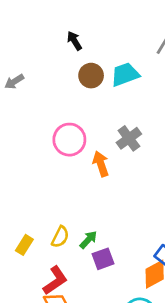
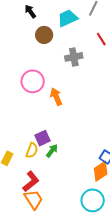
cyan trapezoid: (125, 74) -> (68, 18), moved
gray cross: (129, 138) -> (74, 57), moved, turned 30
purple square: (103, 259) -> (42, 138), moved

